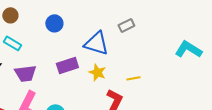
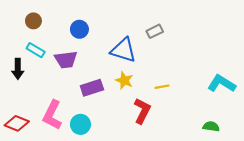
cyan L-shape: (188, 49) -> (222, 84), moved
purple rectangle: (67, 65) -> (92, 88), moved
purple trapezoid: (25, 73) -> (66, 60), moved

